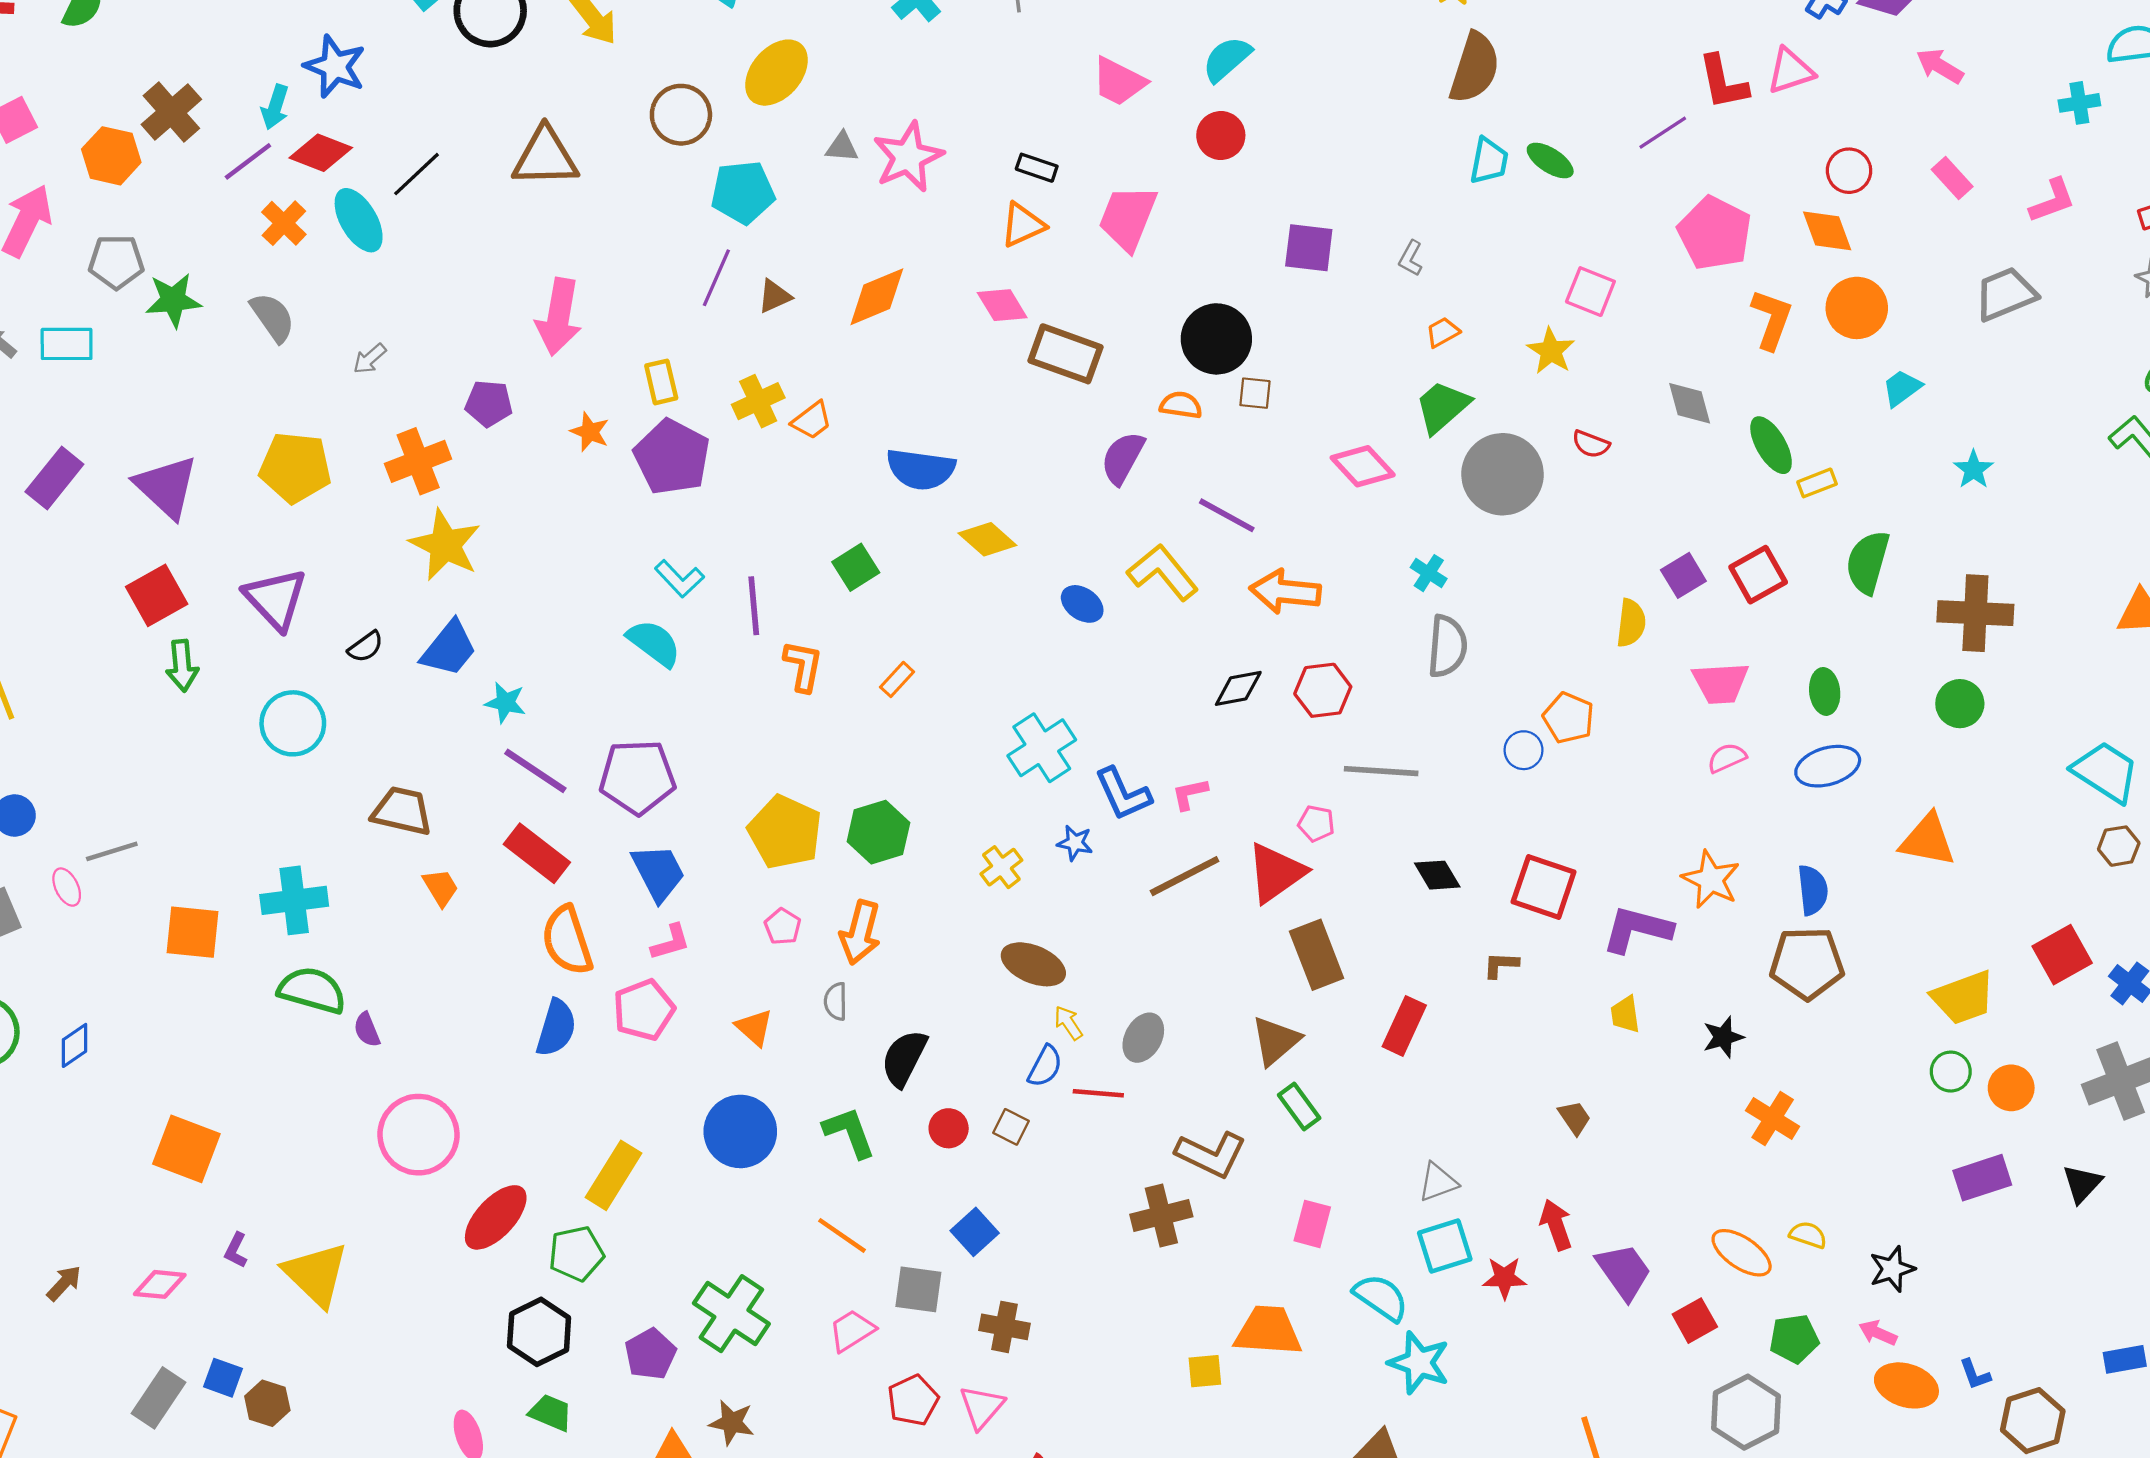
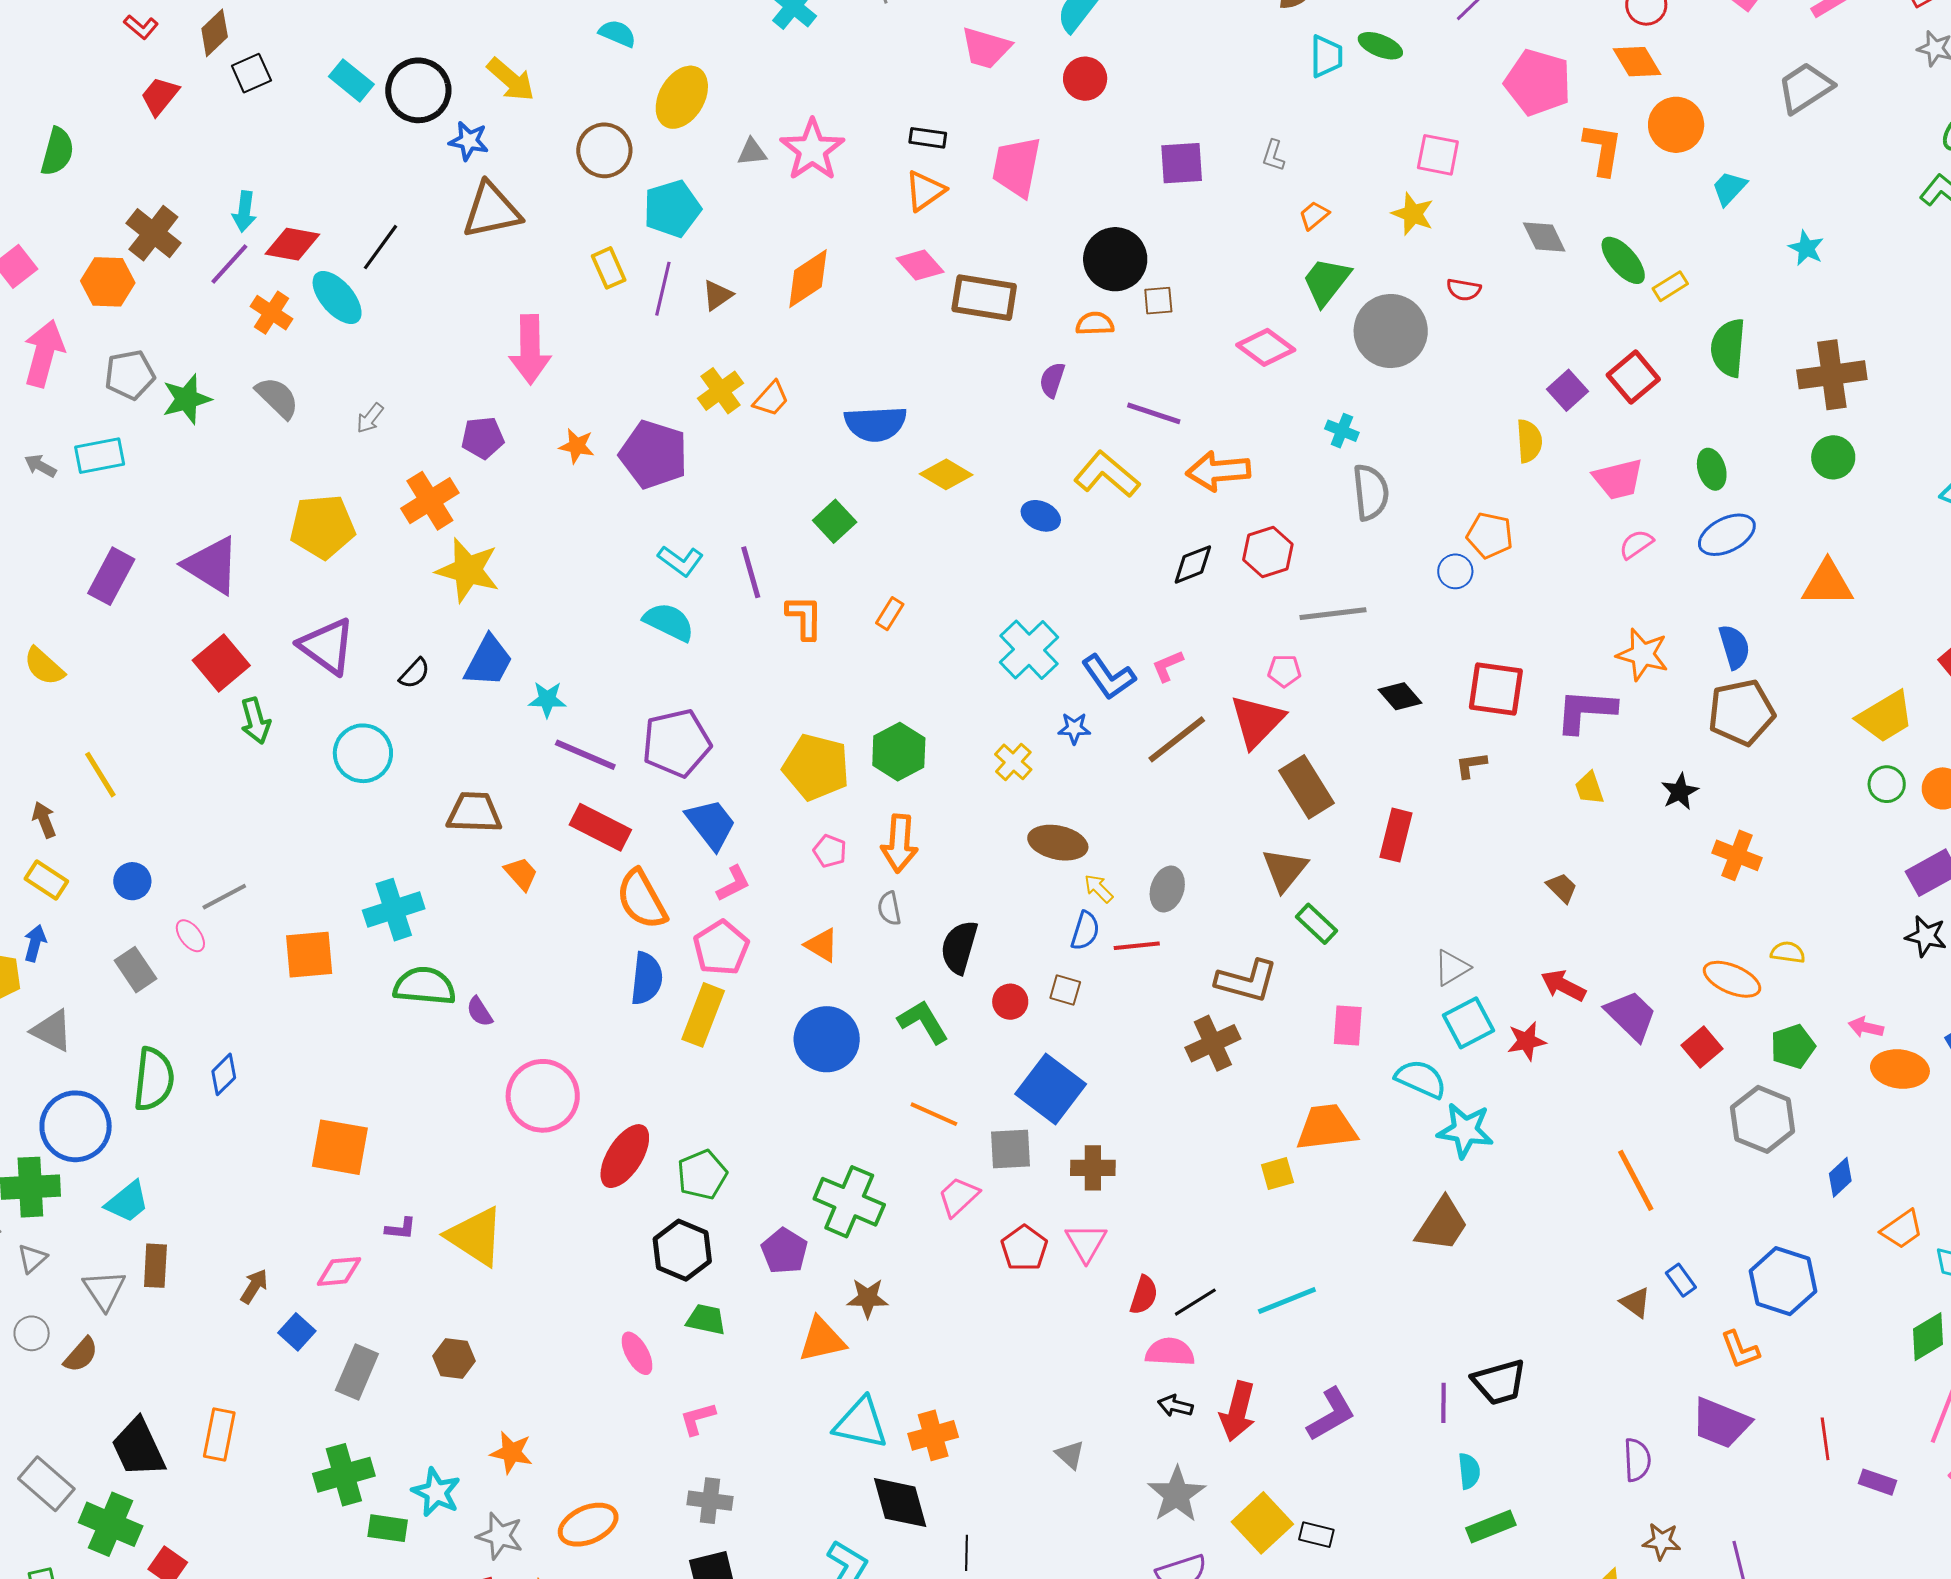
blue star: (335, 67) -> (469, 141), moved, size x0.7
yellow rectangle: (661, 382) -> (609, 268), moved
purple semicircle: (1123, 458) -> (1052, 380), size x0.7
yellow rectangle: (613, 1175) -> (703, 1015), moved
red arrow: (1556, 1225) -> (1563, 985), turned -33
blue square: (975, 1232) -> (1051, 1089), size x1.6
purple L-shape: (236, 1250) -> (401, 1229), turned -100
black star: (1892, 1269) -> (1926, 936), moved, turned -30
blue square: (223, 1378) -> (297, 1332), moved, turned 33

